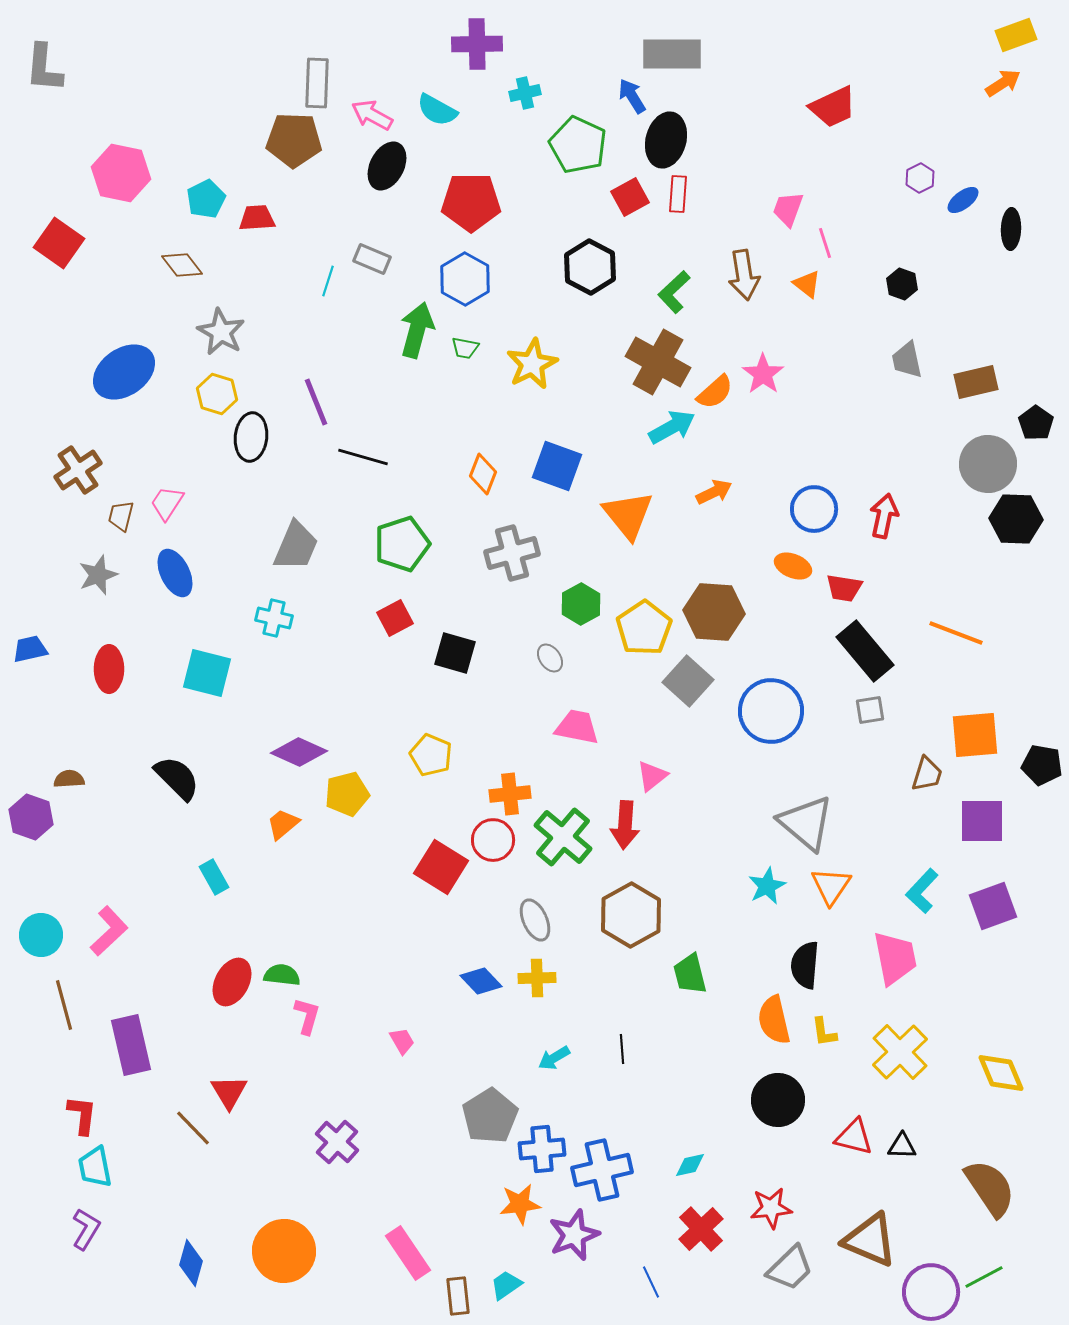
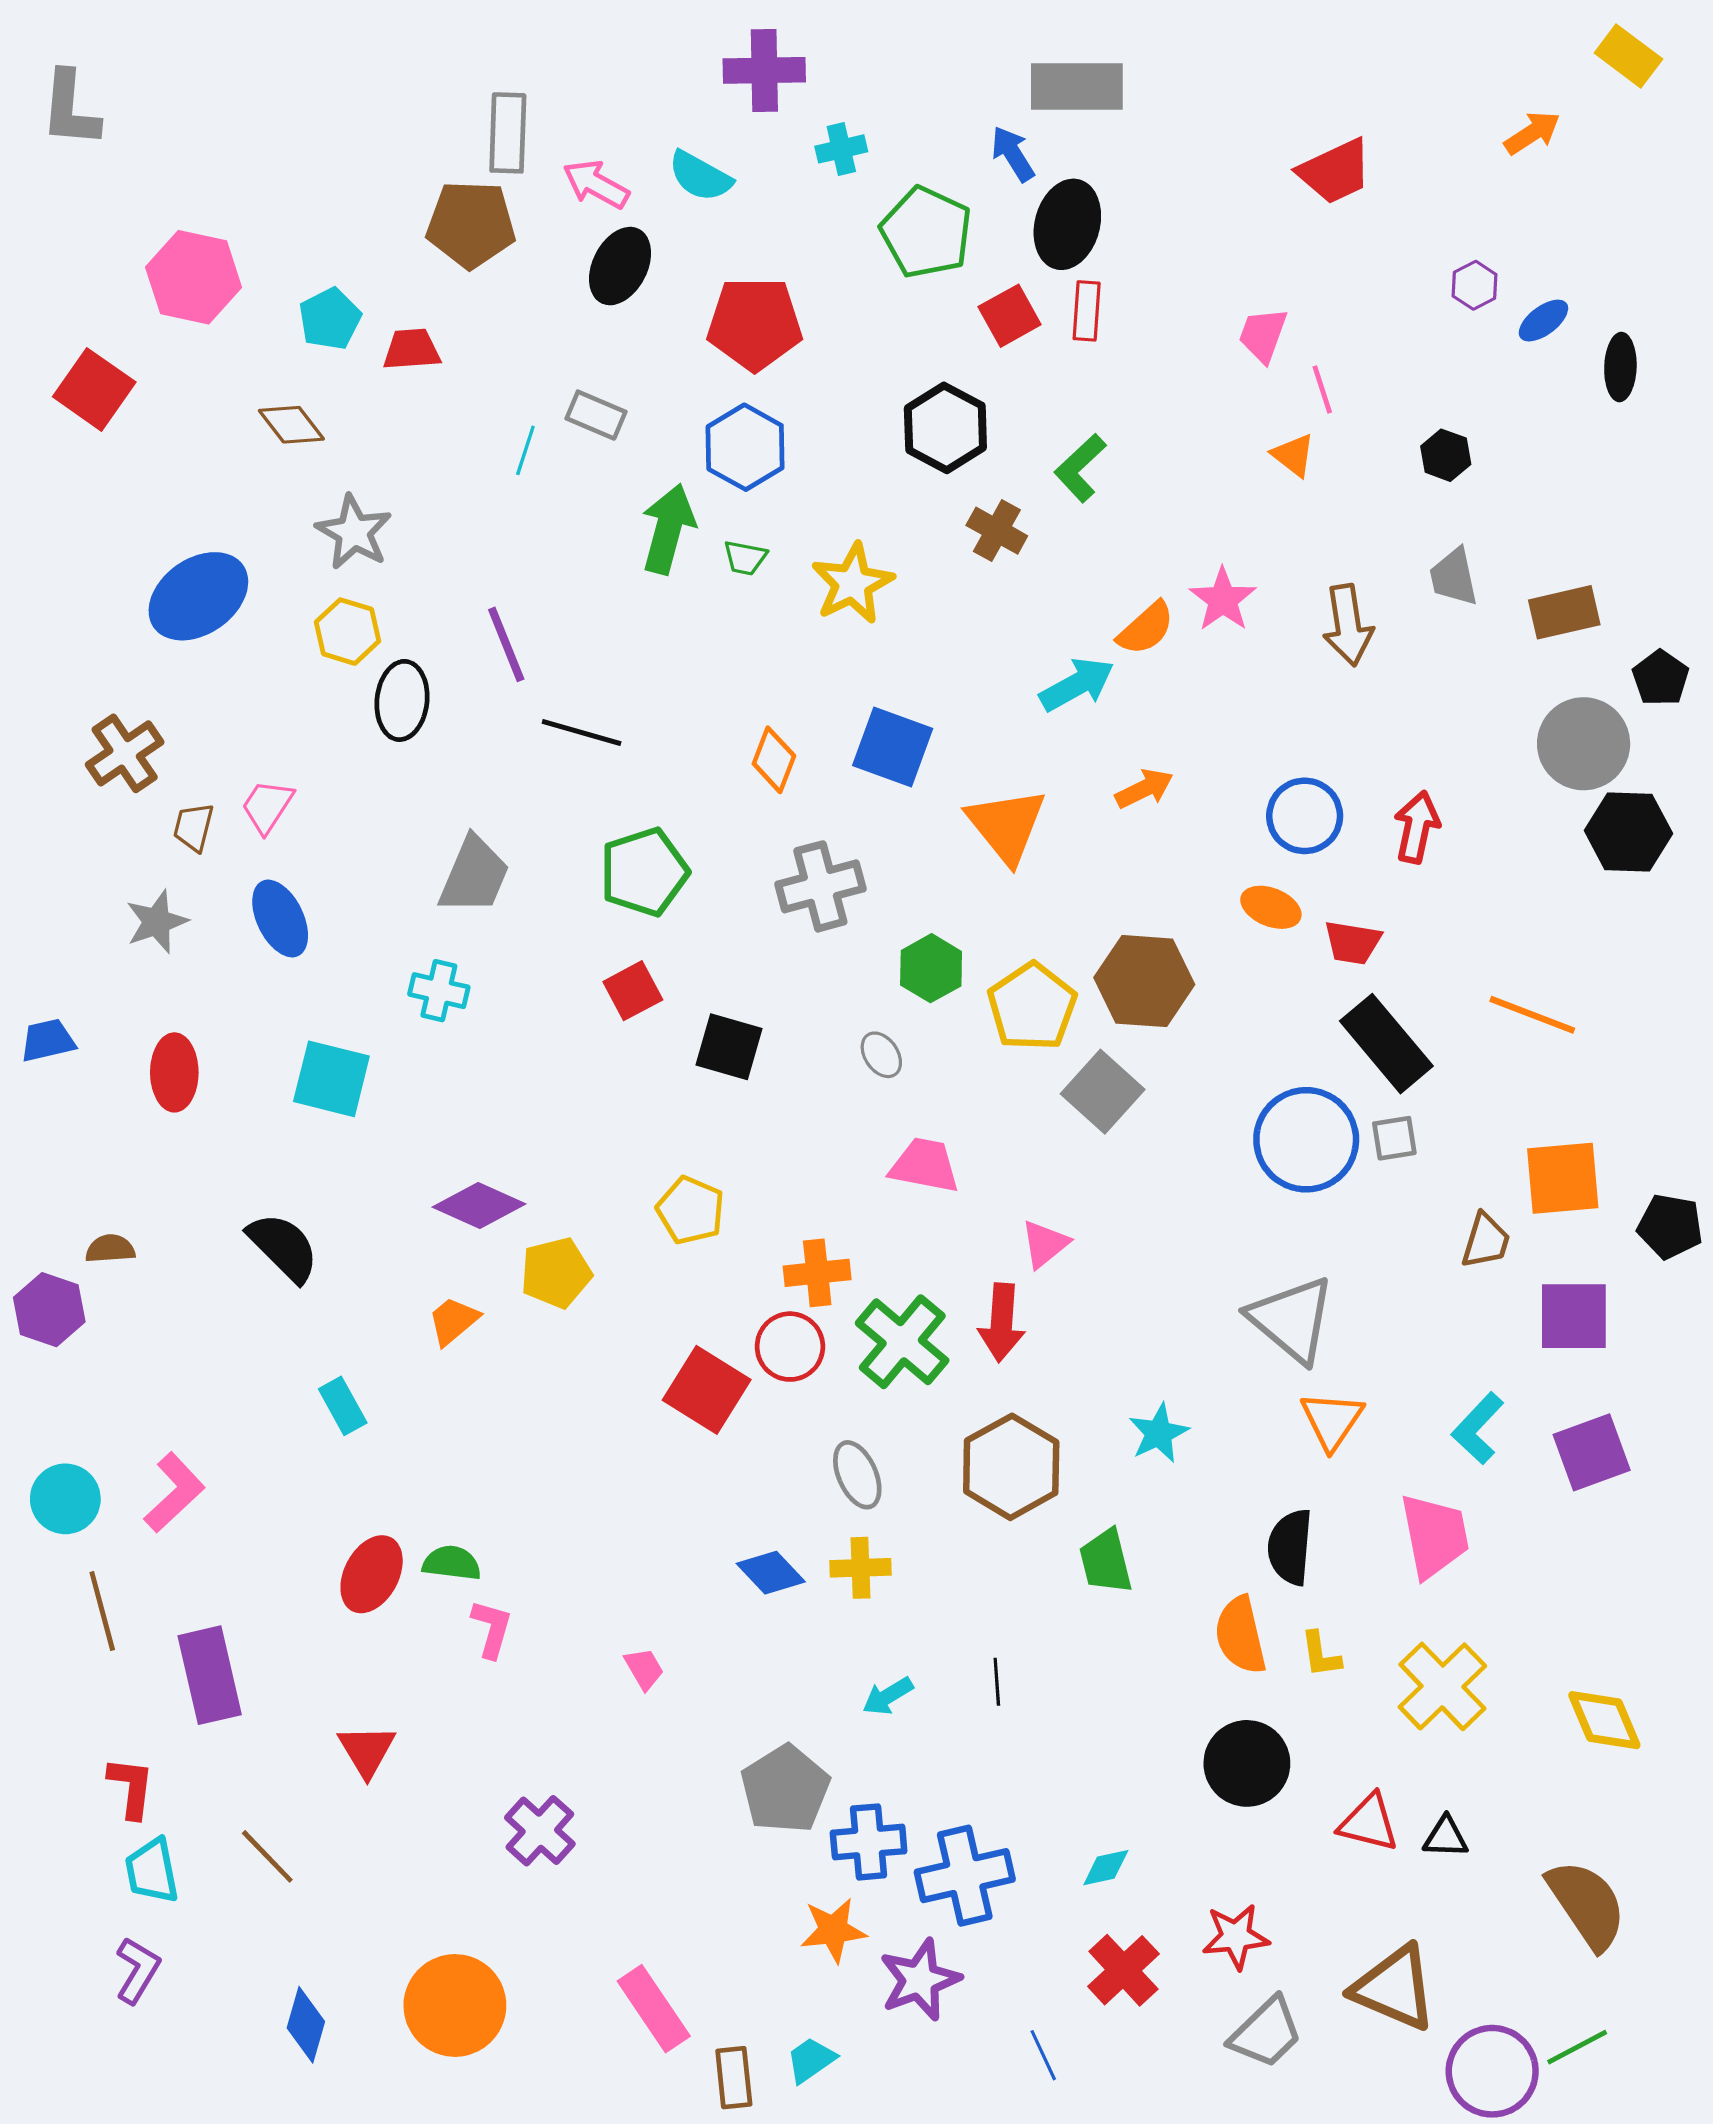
yellow rectangle: (1016, 35) -> (1628, 56), turned 57
orange arrow: (1003, 83) -> (1532, 133), moved
brown arrow: (744, 275) -> (1348, 625), moved
brown cross: (658, 362) -> (997, 531), moved, size x0.6
blue circle: (771, 711) -> (1306, 1140), moved
cyan star: (767, 886) -> (1159, 1433), moved
brown line: (193, 1128) -> (267, 1856), moved

